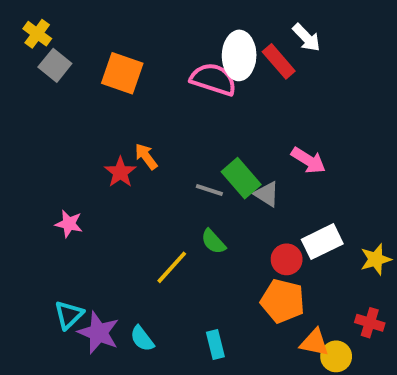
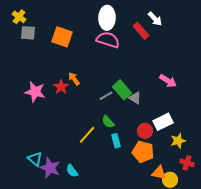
white ellipse: (239, 55) -> (107, 18), moved
gray square: (55, 65) -> (28, 33), turned -35
pink arrow: (308, 160) -> (168, 81), moved
gray line: (209, 190) -> (106, 96), turned -48
pink star: (69, 224) -> (35, 92), moved, size x1.5
yellow star: (376, 259) -> (178, 141), moved
cyan triangle: (69, 315) -> (35, 159), turned -35
cyan rectangle: (215, 345) -> (116, 141), moved

